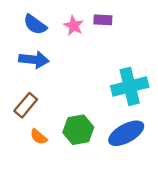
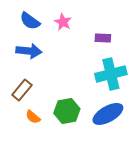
purple rectangle: (103, 20) -> (103, 38), moved

